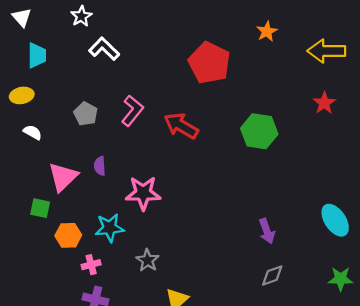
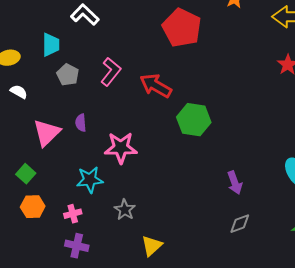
cyan trapezoid: (37, 55) -> (51, 45), moved
green hexagon: (259, 131) -> (194, 120), moved
green square: (40, 208) -> (26, 174), moved, turned 30
orange hexagon: (68, 235) -> (33, 207), moved

